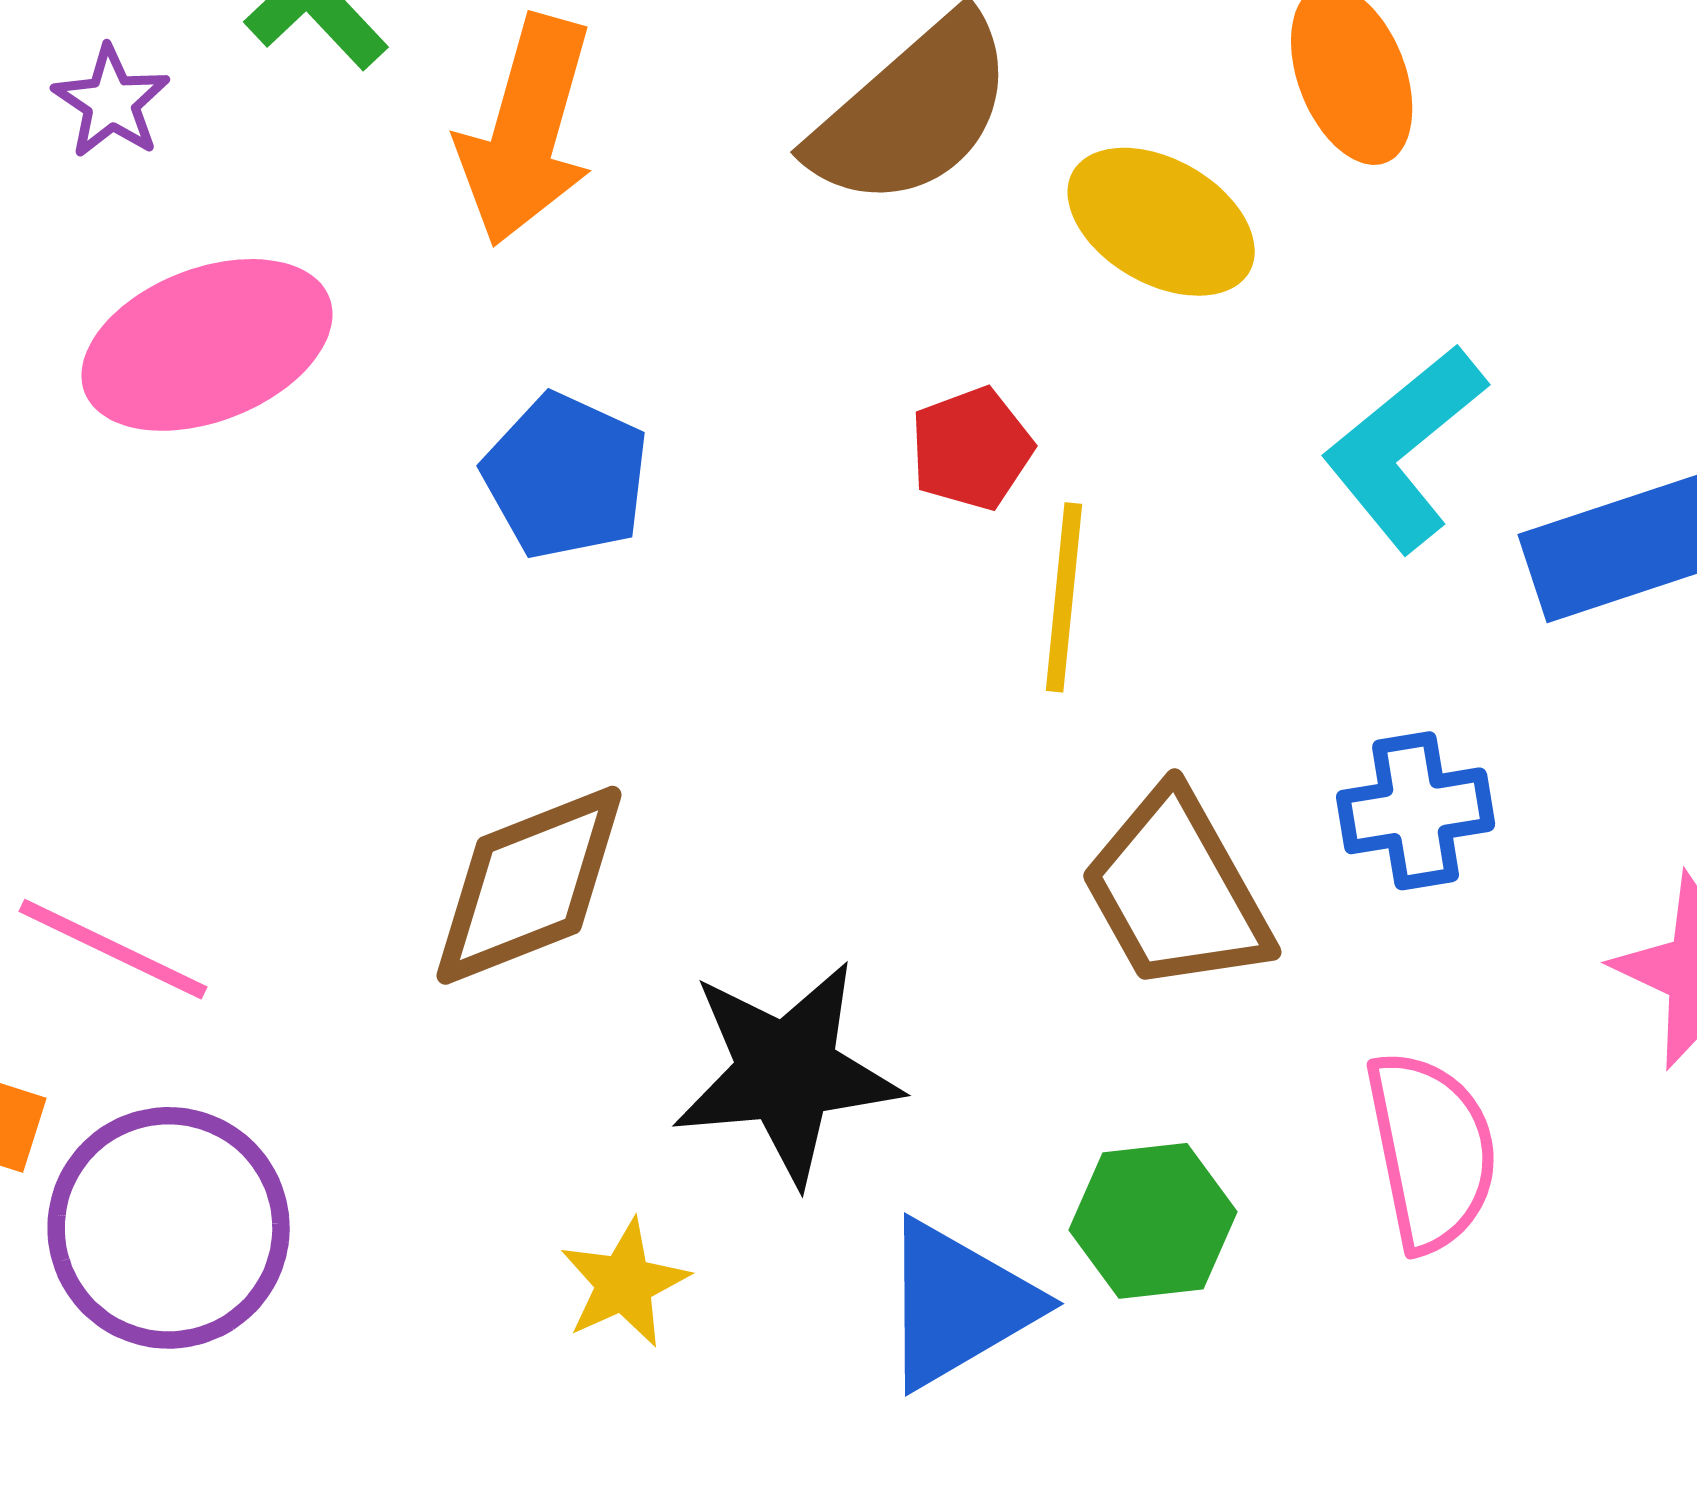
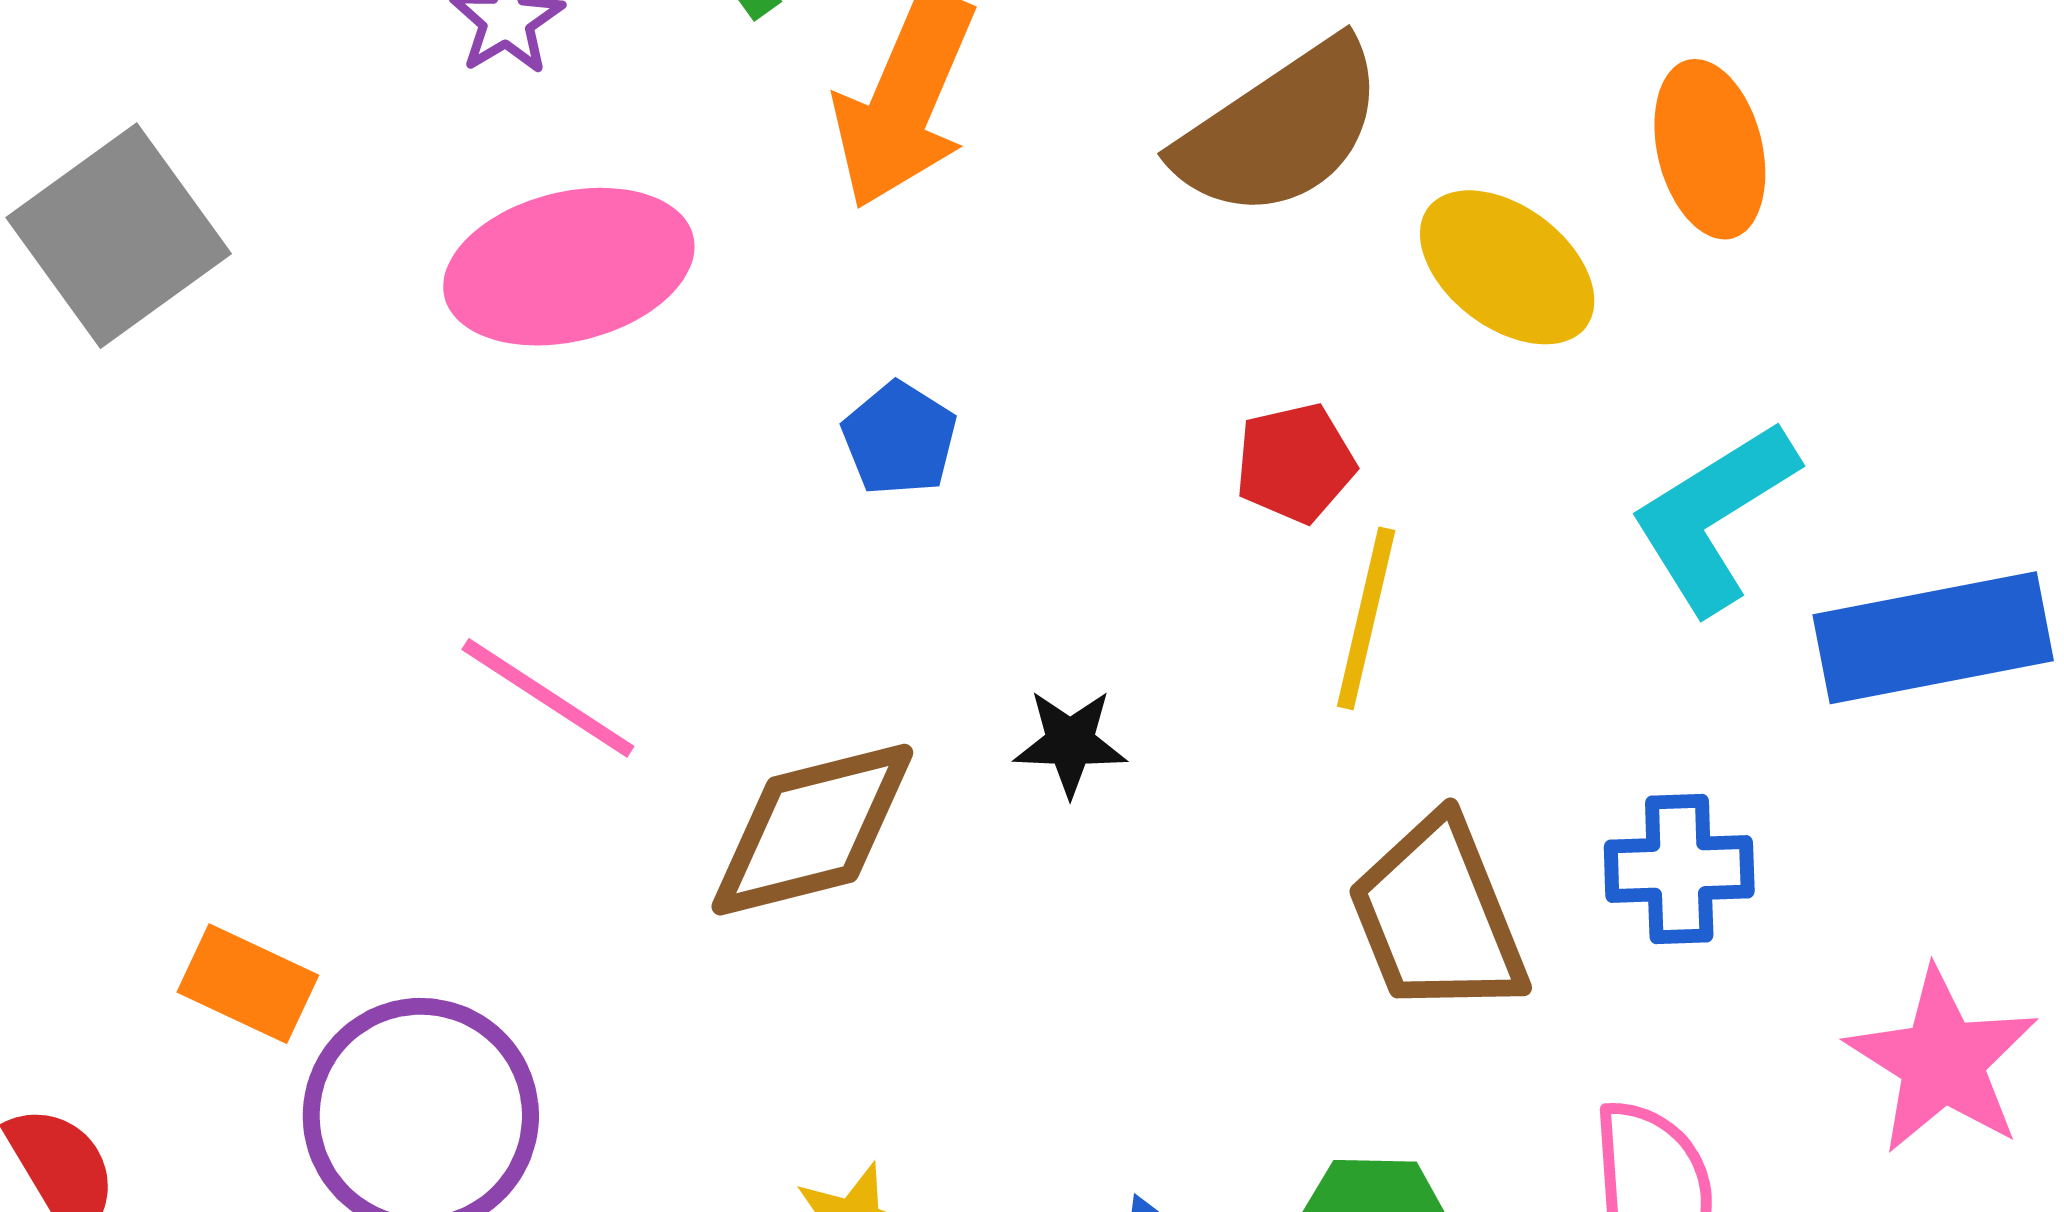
blue pentagon: (566, 476) -> (899, 439), size x0.7
pink line: (113, 949) -> (548, 698), moved
black star: (787, 1072) -> (1070, 743), moved, size x0.5

